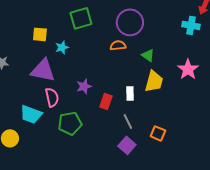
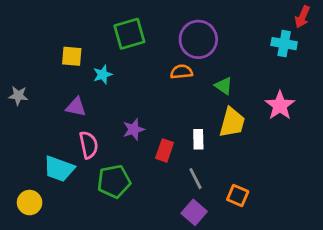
purple triangle: (43, 70) -> (76, 107), size x0.6

